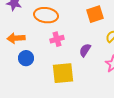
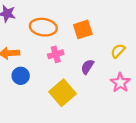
orange square: (95, 14) -> (83, 29), moved
yellow square: (63, 73) -> (62, 93), turned -35

